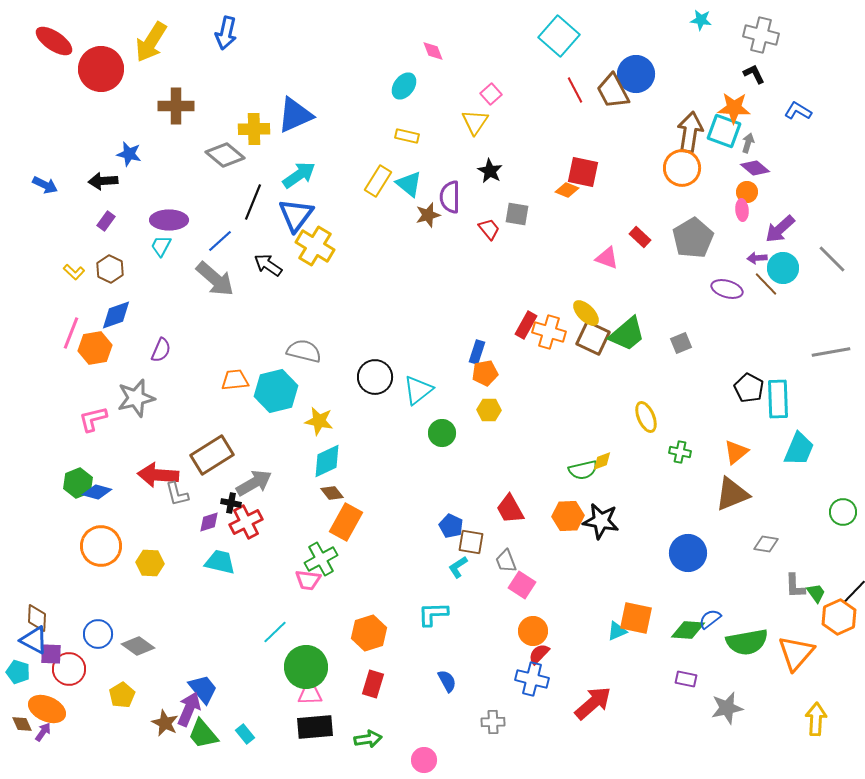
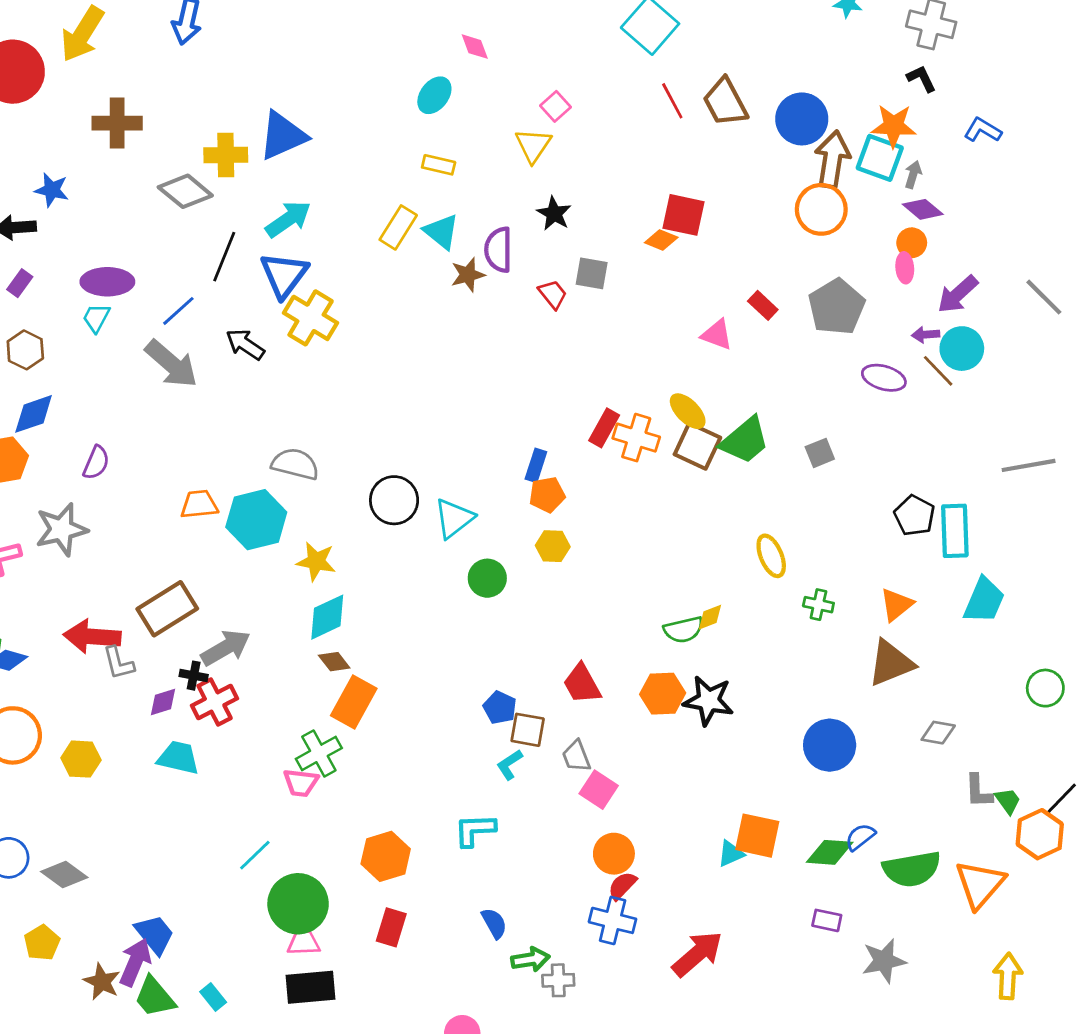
blue circle: (636, 74) -> (802, 119), moved
gray line: (832, 259) -> (1044, 297), moved
green arrow: (368, 739) -> (530, 959), moved

